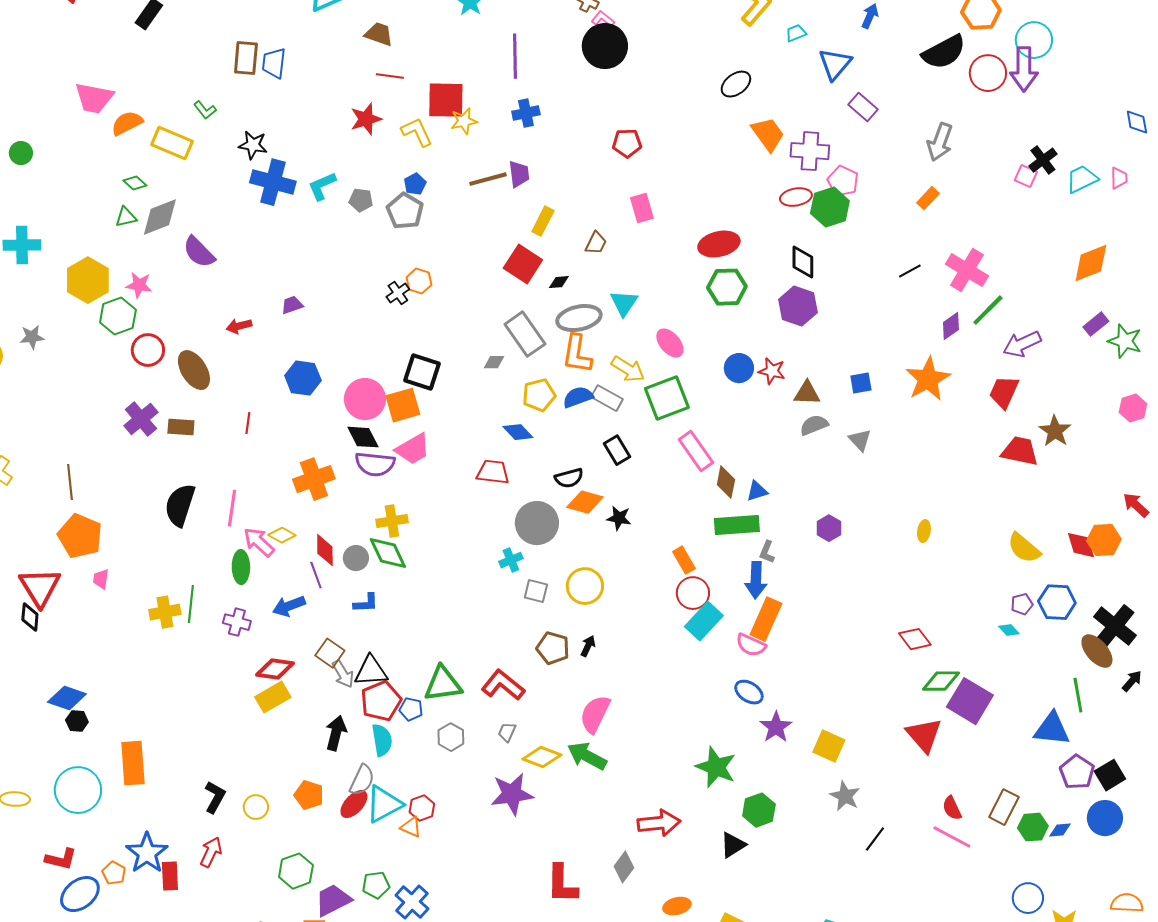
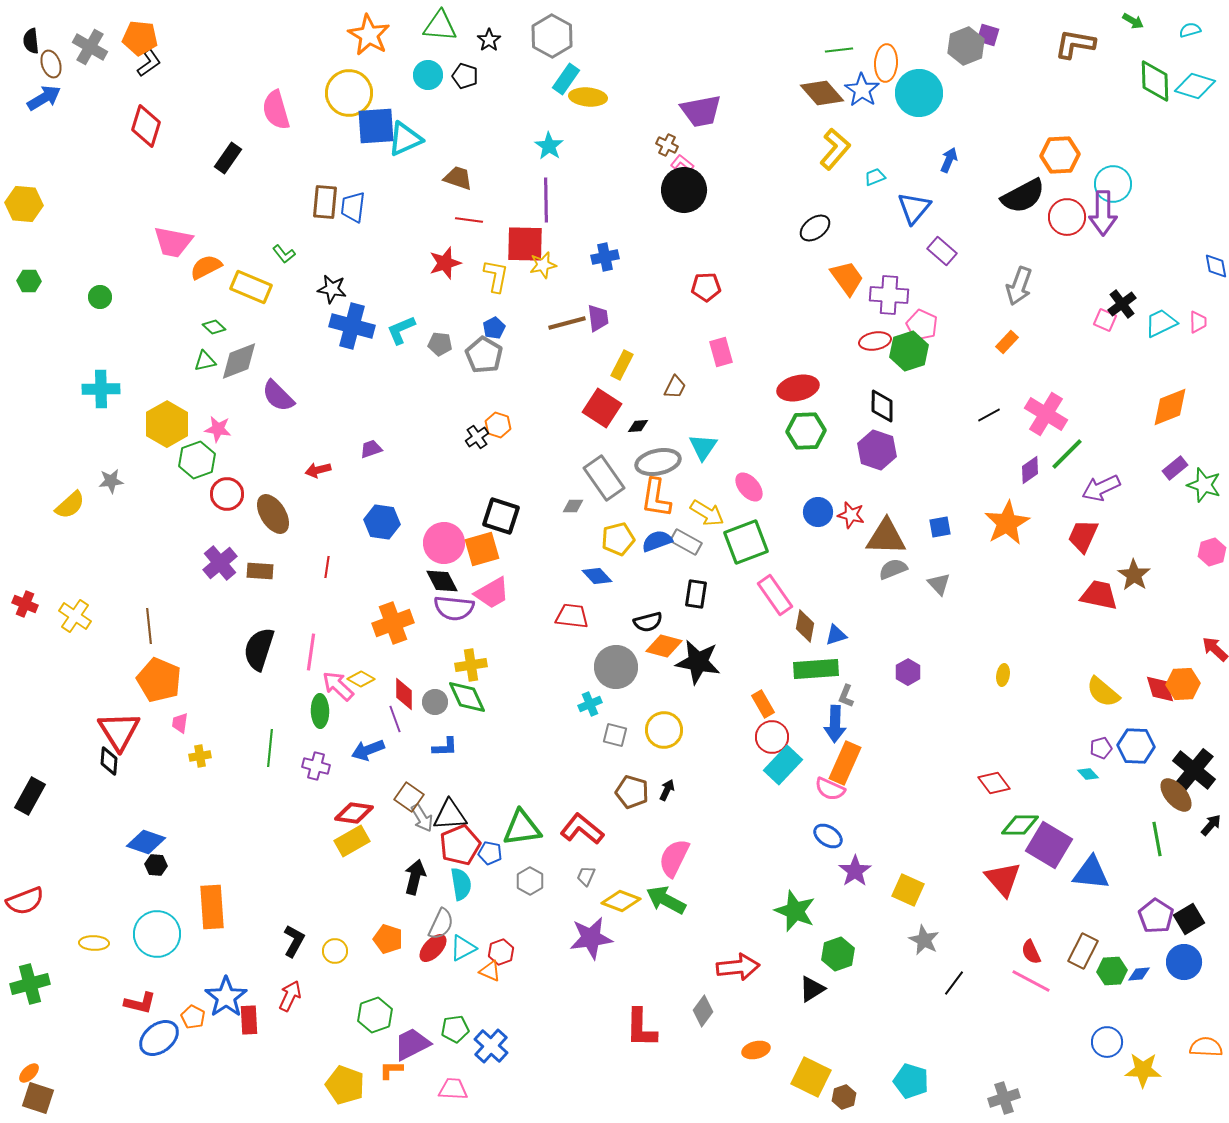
purple line: (515, 56) -> (546, 200), moved
yellow L-shape: (417, 132) -> (496, 276), turned 36
brown triangle: (807, 393) -> (886, 537), size x1.5
black rectangle: (617, 450) -> (696, 594), turned 40
black star: (619, 518) -> (698, 662), size x1.8
yellow cross: (165, 612) -> (200, 756), moved, size x0.7
blue triangle: (1052, 729) -> (1091, 873), moved
cyan triangle: (384, 804) -> (463, 948), size x0.7

